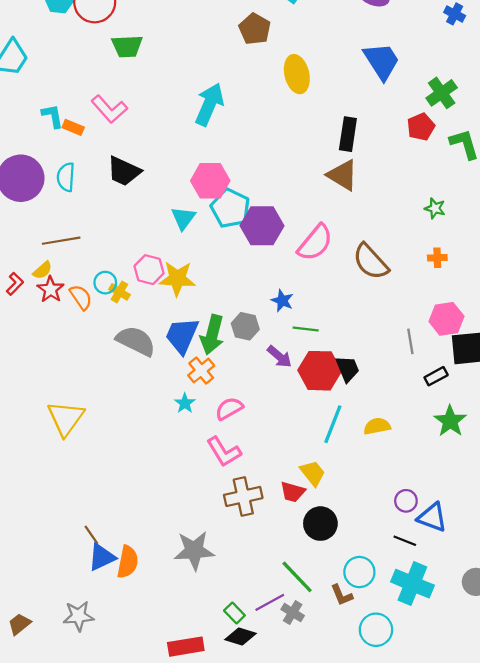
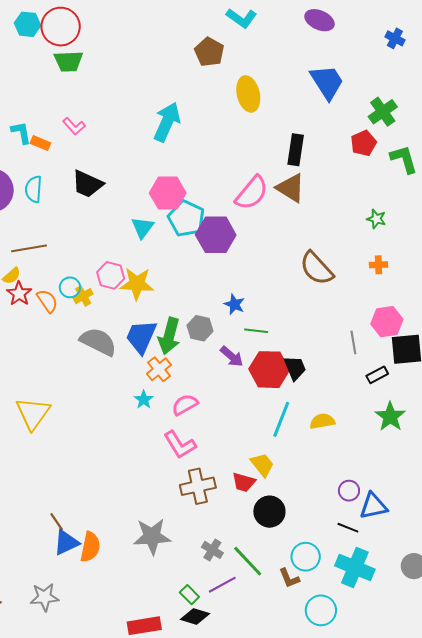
green trapezoid: (127, 46) -> (68, 61), moved
pink L-shape: (109, 109) -> (74, 126), size x0.7
pink semicircle: (315, 243) -> (252, 193), moved
yellow cross: (119, 292) -> (83, 296), turned 30
blue triangle: (432, 517) -> (373, 506), turned -32
gray cross: (293, 613) -> (212, 550), moved

